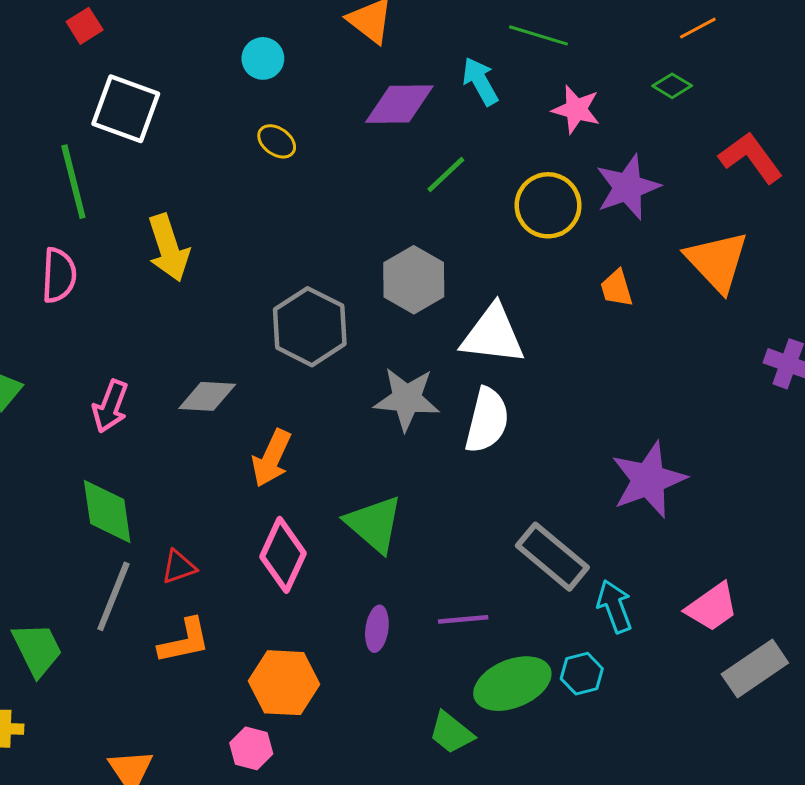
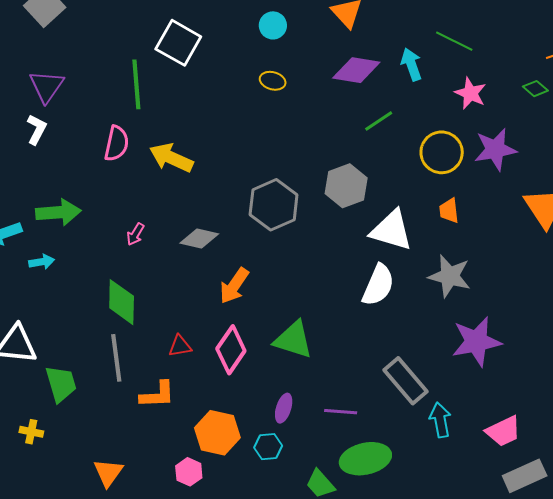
yellow ellipse: (277, 141) -> (273, 81), turned -30
yellow arrow: (168, 248) -> (171, 158), moved, turned 123
orange trapezoid: (617, 288) -> (449, 211), moved
gray star: (407, 399) -> (450, 276), moved
pink arrow: (110, 406) -> (135, 234), size x0.7
green triangle: (374, 524) -> (293, 340), turned -33
red triangle: (179, 567) -> (180, 346), moved
gray line: (113, 596) -> (116, 358), turned -39
cyan hexagon: (582, 674) -> (268, 447), moved

